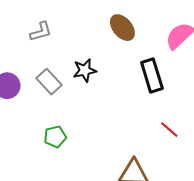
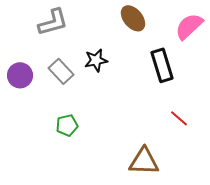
gray L-shape: (41, 32) -> (53, 22), size x1.4

